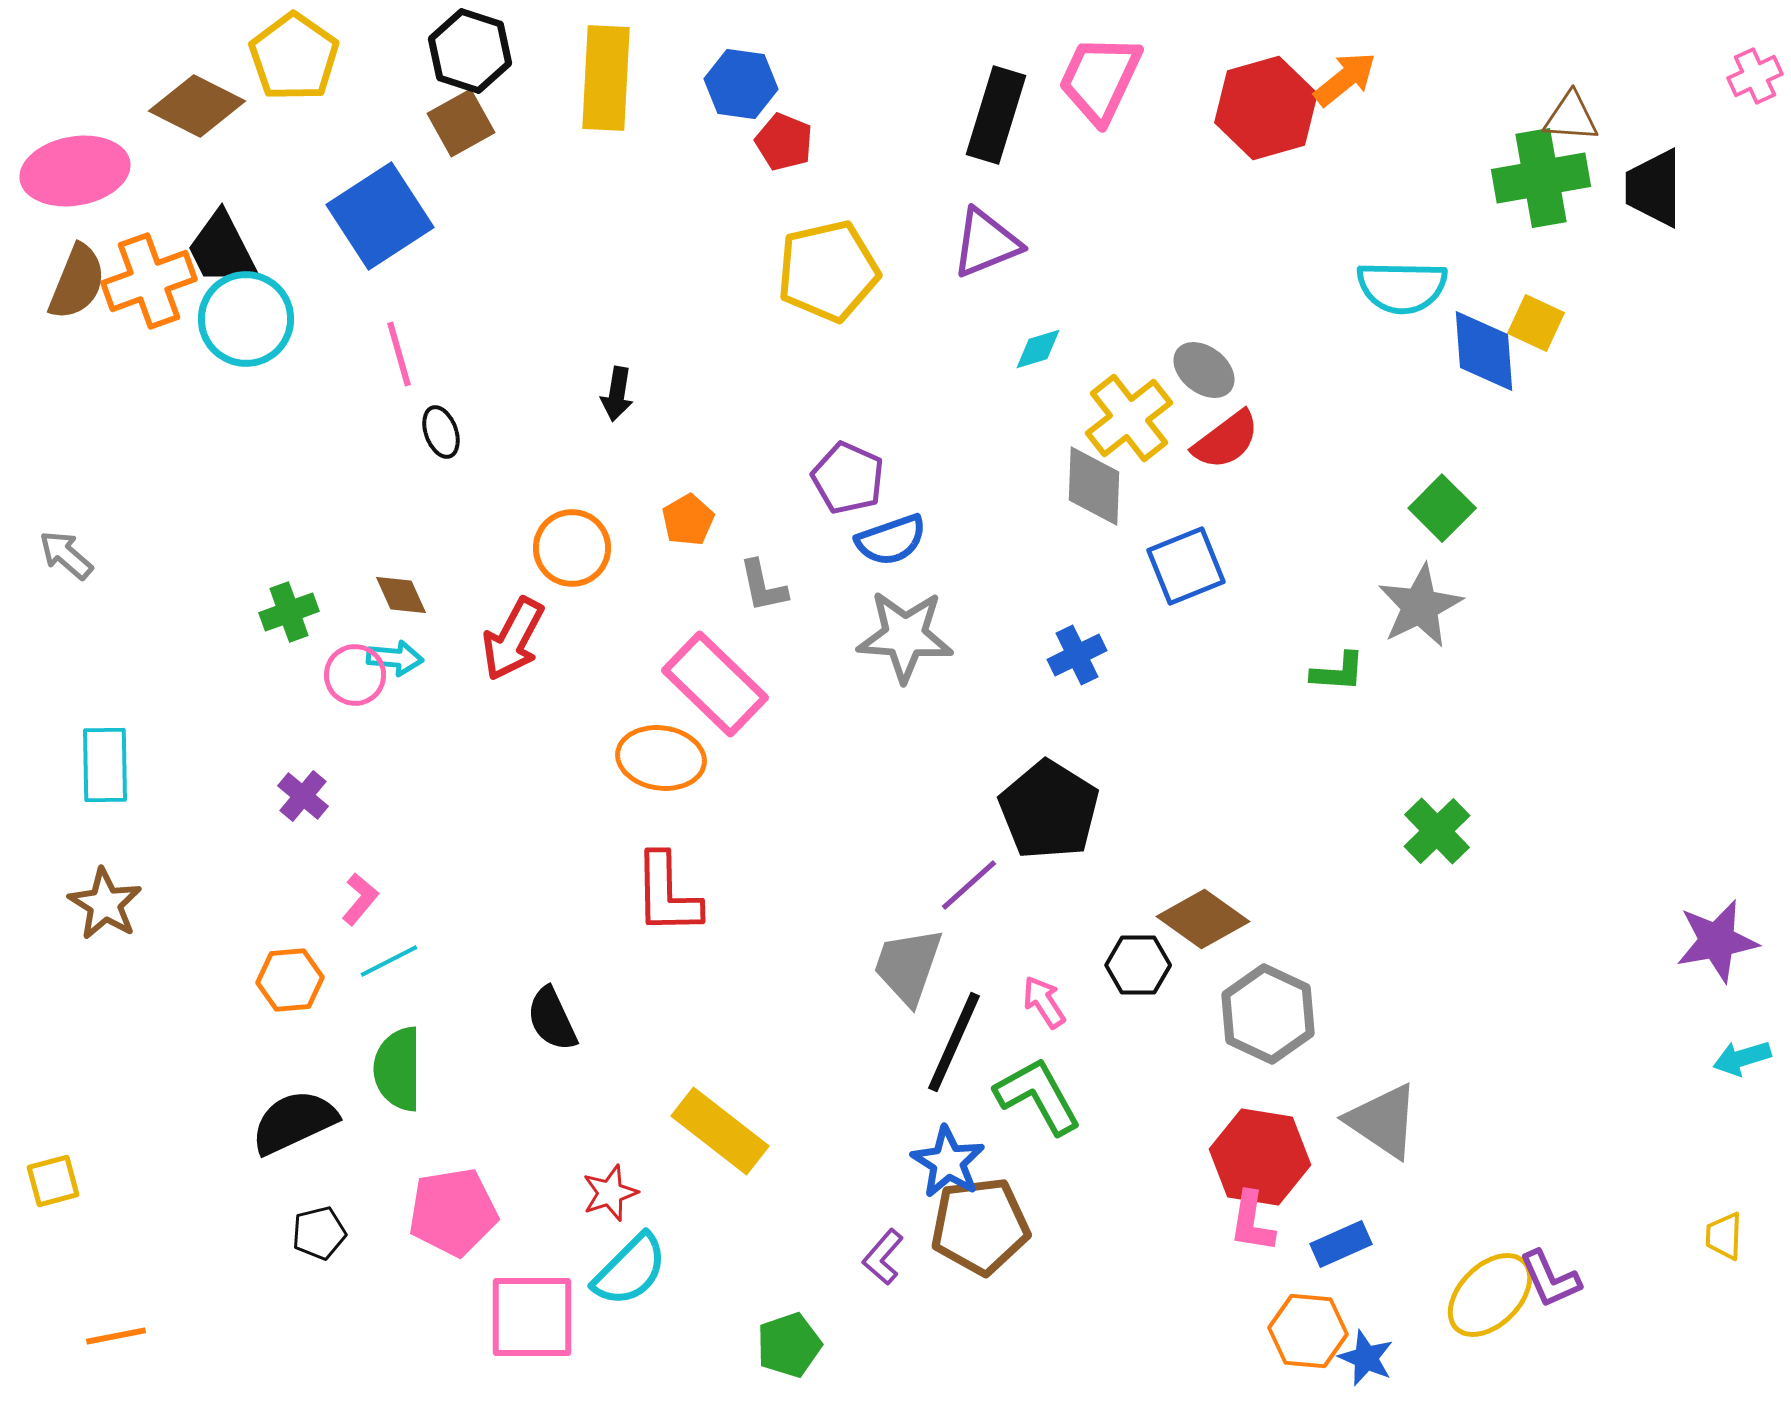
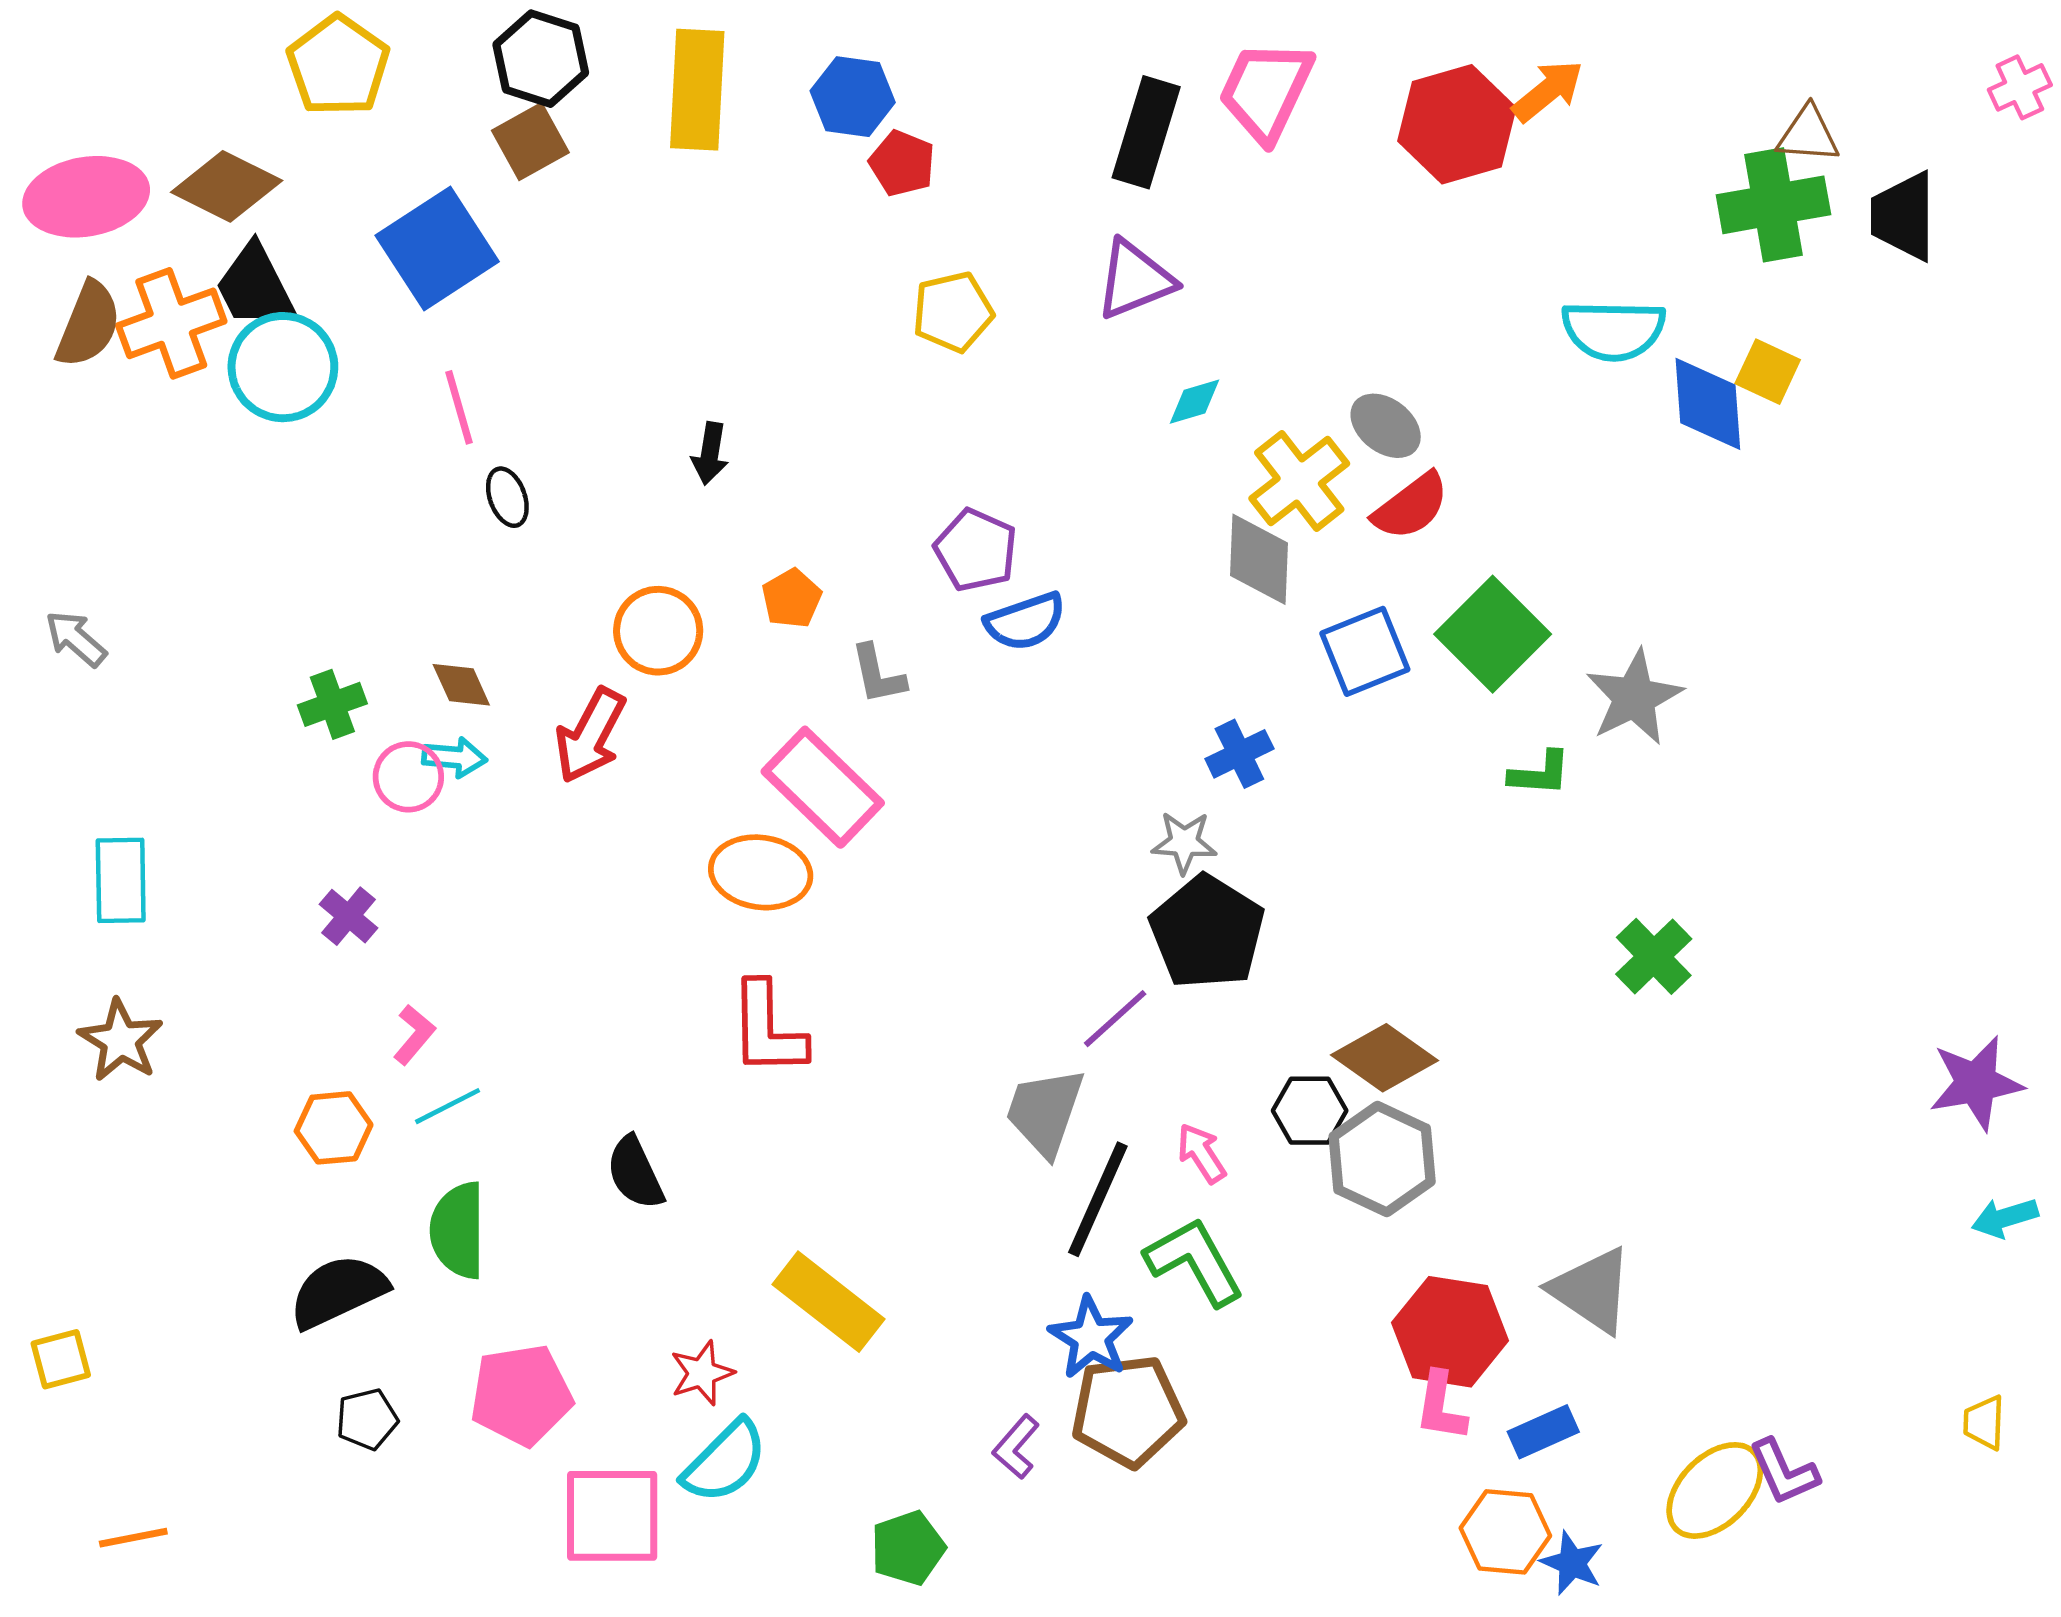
brown diamond: (197, 106) -> (227, 186), moved
yellow pentagon: (828, 271) -> (953, 312), size x0.7
green square: (1442, 508) -> (1493, 634), moved, size x1.5
gray star: (905, 636) -> (1184, 842), moved, size x0.6
gray hexagon: (1268, 1014) -> (1382, 1159), moved

